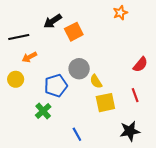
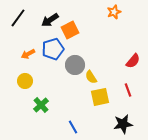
black line: (19, 37) -> (18, 18), moved, turned -42
yellow circle: (16, 79) -> (25, 81), moved
blue pentagon: (56, 86) -> (53, 49), moved

